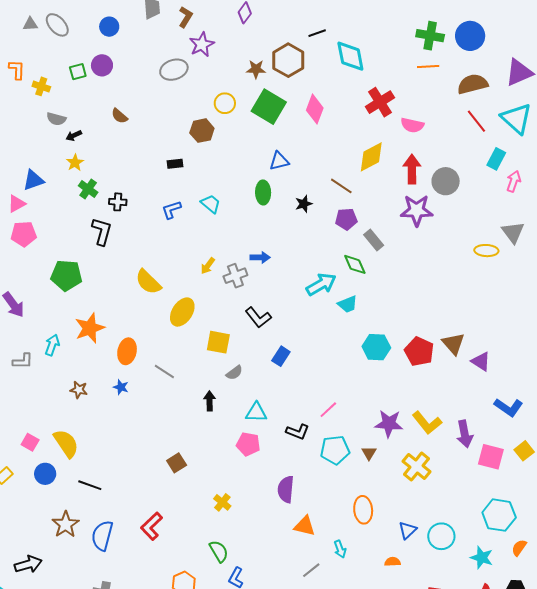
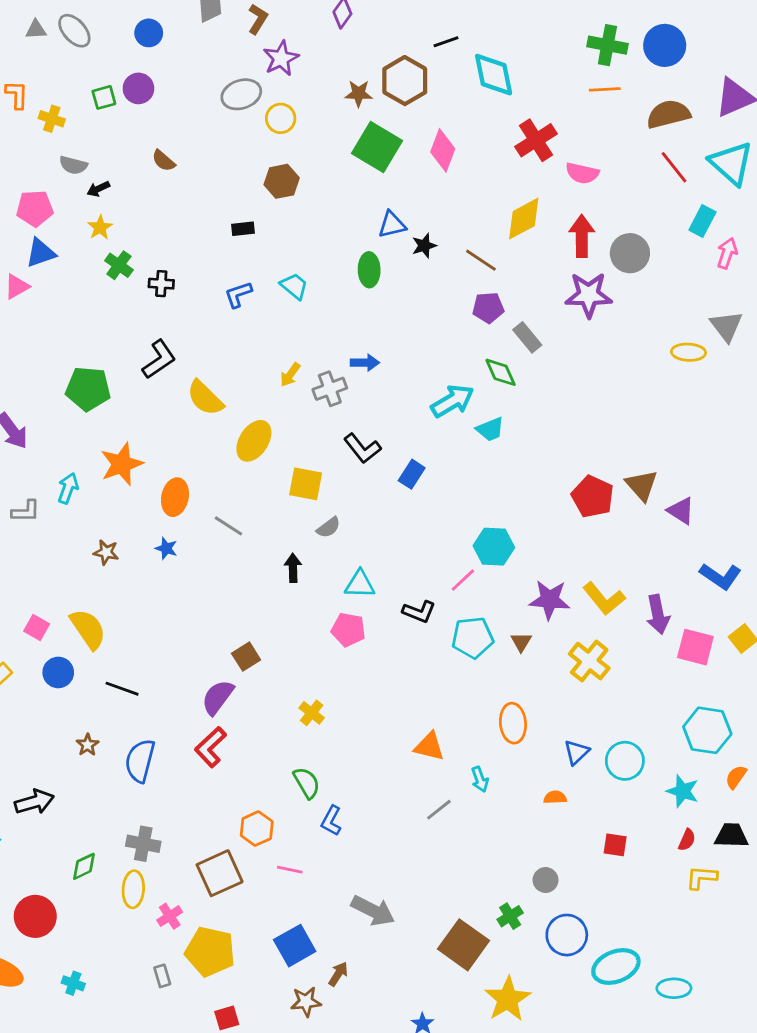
yellow circle: (225, 103) -> (281, 118), moved
black star: (304, 204) -> (424, 246), moved
black L-shape: (102, 231) -> (159, 359), moved, turned 40
pink pentagon: (24, 234) -> (35, 208), moved
cyan hexagon: (376, 347) -> (494, 547), moved
blue rectangle: (281, 356) -> (412, 474), moved
purple semicircle: (286, 489) -> (218, 697), moved, turned 32
brown star: (66, 524) -> (88, 745), size x0.6

